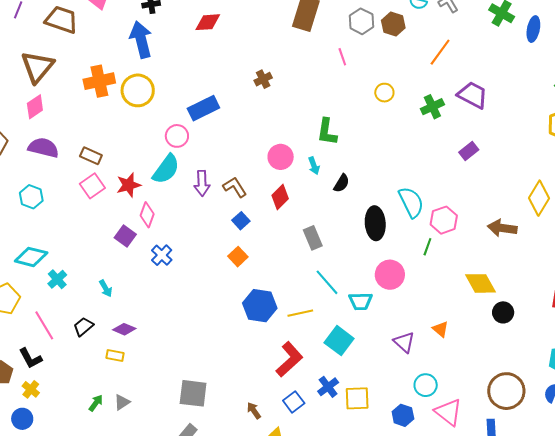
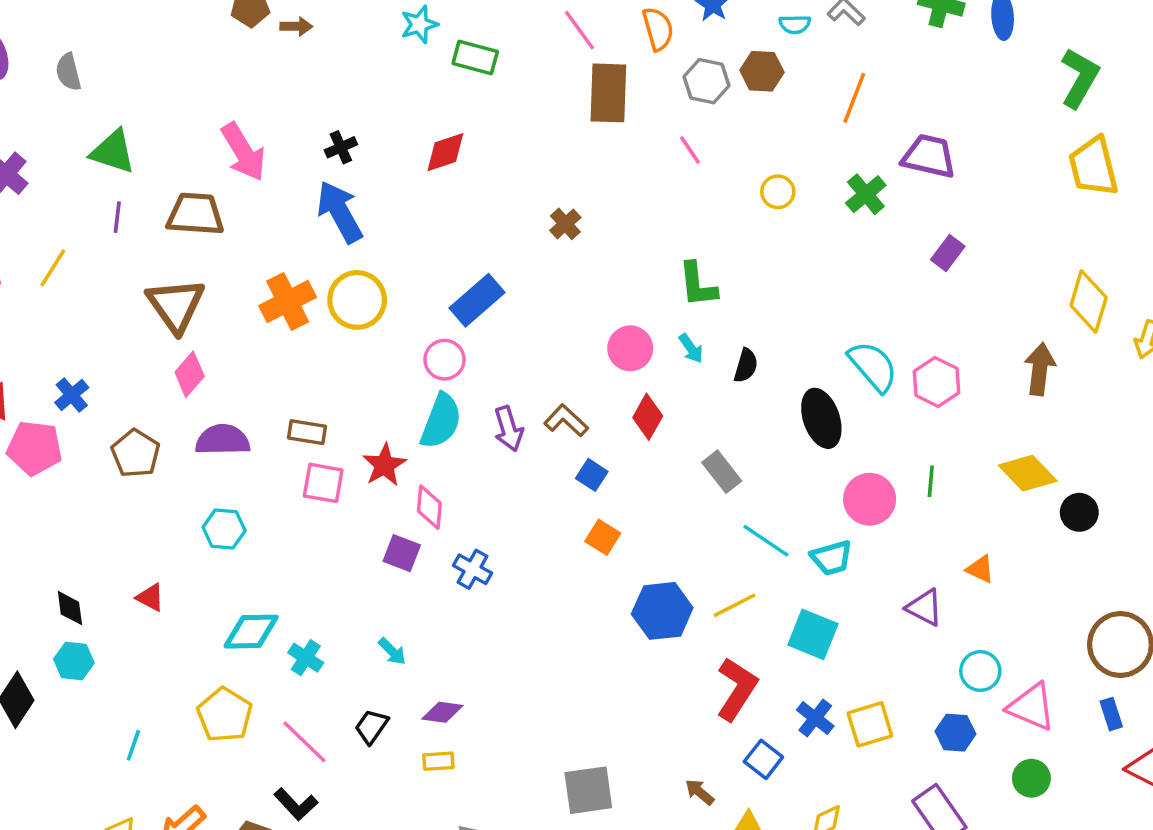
pink square: (92, 186) -> (323, 483), turned -30
brown arrow: (502, 228) -> (1040, 369), turned 104
green line: (427, 247) -> (931, 481), moved

